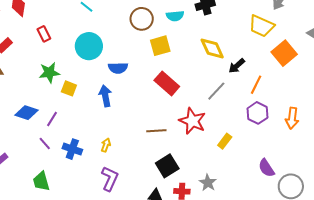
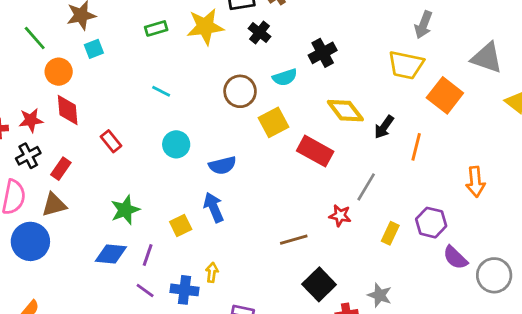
cyan circle: (89, 46) -> (176, 144), size x0.7
green star: (49, 73) -> (125, 210), moved
red rectangle: (167, 83) -> (315, 151), moved
yellow square: (69, 88) -> (181, 226), moved, turned -35
gray line: (216, 91) -> (366, 187), moved
purple hexagon: (257, 113) -> (431, 223), moved
red star: (192, 121) -> (340, 216), size x0.6
yellow arrow: (106, 145) -> (212, 272), moved

